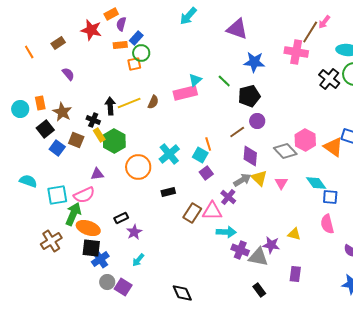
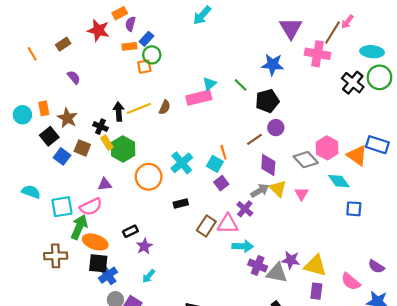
purple triangle: (237, 29) -> (291, 28), moved, turned 40
cyan diamond: (316, 183) -> (339, 181), moved
pink semicircle: (327, 224) -> (351, 282), moved, turned -36
yellow triangle: (294, 234) -> (315, 265), moved, size x1.6
brown cross: (51, 241) -> (56, 256), turned 30

